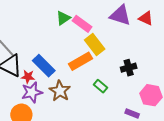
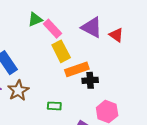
orange rectangle: (80, 61) -> (77, 69), moved
green rectangle: (101, 86) -> (54, 106), moved, turned -48

